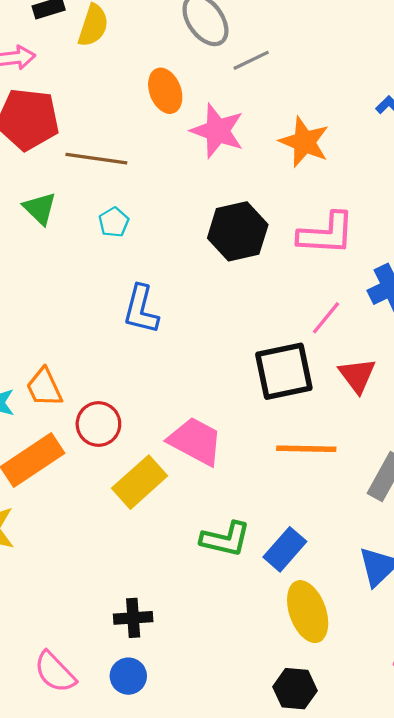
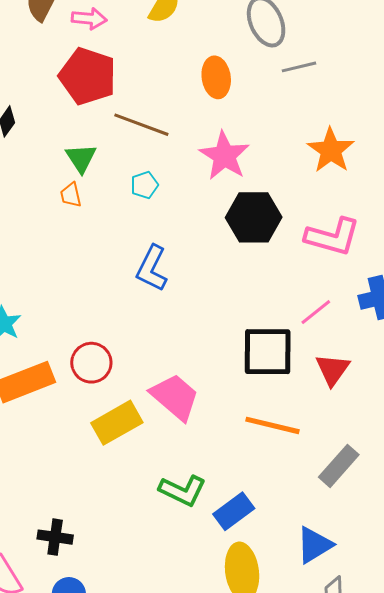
pink star: (217, 131) -> (224, 156), moved
orange trapezoid: (44, 387) -> (71, 195), moved, size x0.7
black cross: (133, 618) -> (55, 537), moved

